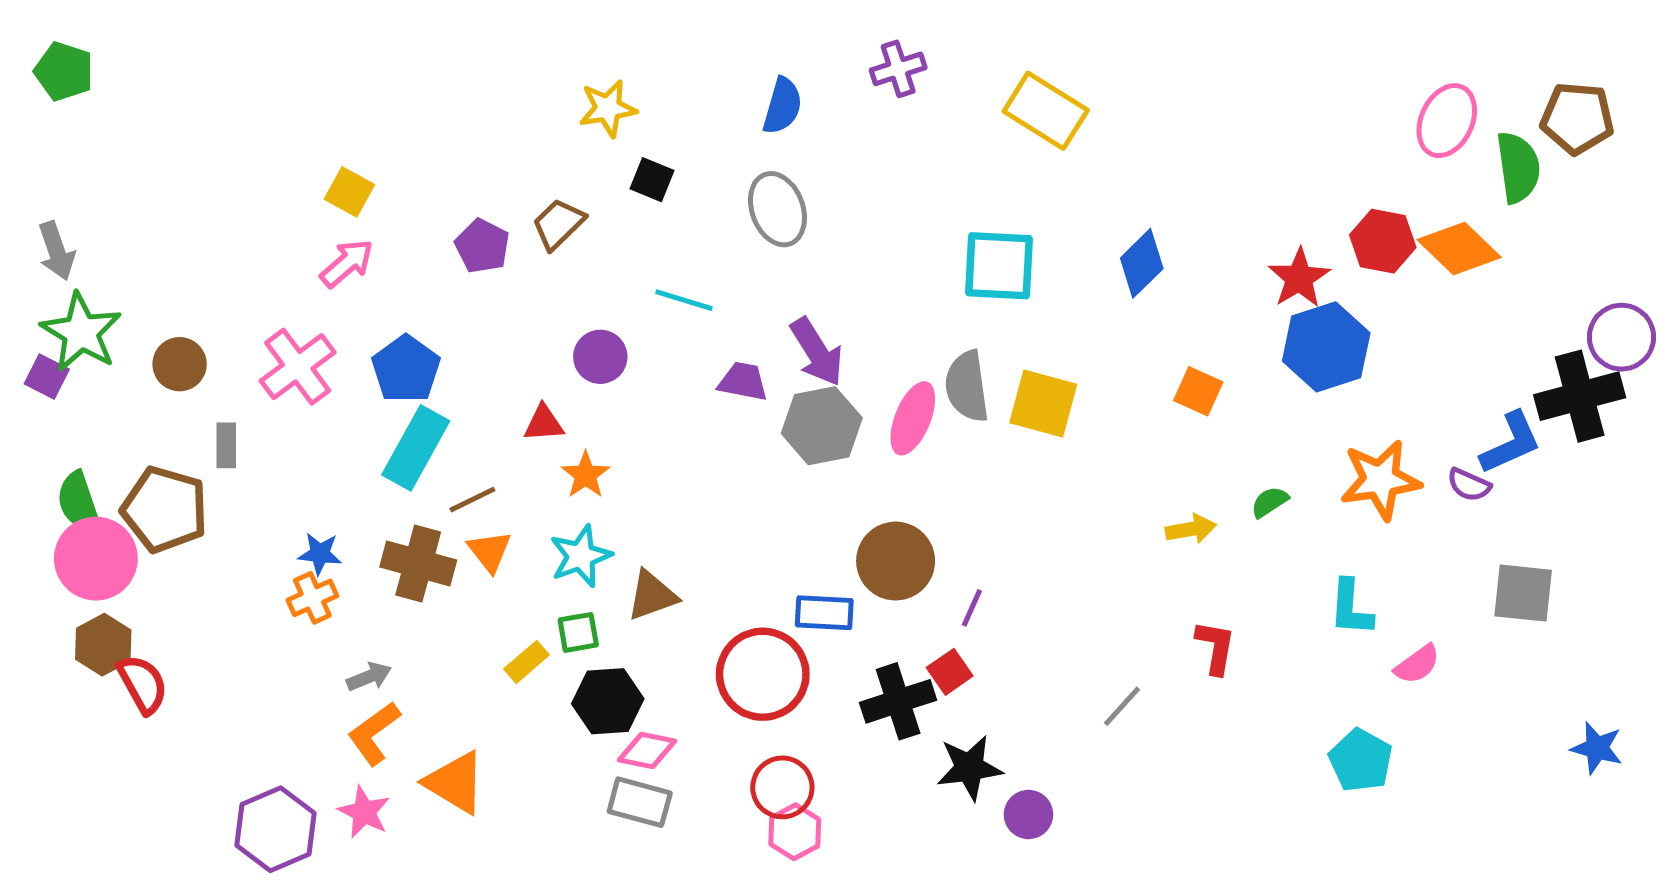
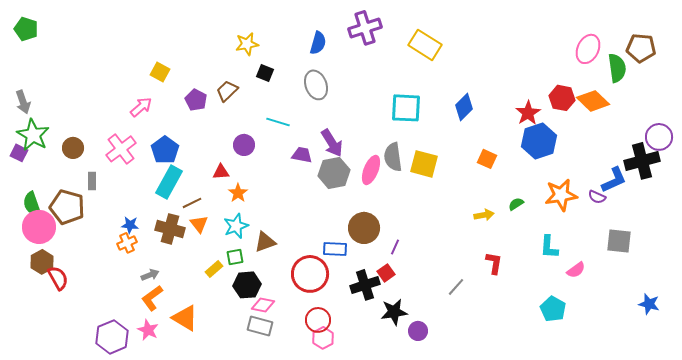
purple cross: (898, 69) -> (365, 28), size x1.5
yellow square: (349, 192) -> (160, 72), moved

